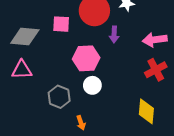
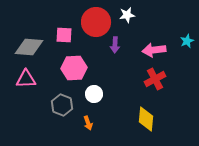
pink hexagon: (86, 58) -> (74, 68), moved
orange arrow: (81, 123) -> (88, 123), moved

